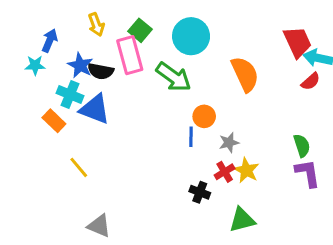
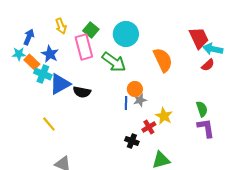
black semicircle: (101, 71) -> (82, 92), moved
blue triangle: (95, 109) -> (60, 84), turned -50
orange rectangle: (54, 121) -> (32, 62), moved
gray star: (229, 143) -> (140, 100), moved
yellow star: (246, 170) -> (164, 116), moved

